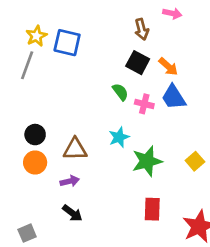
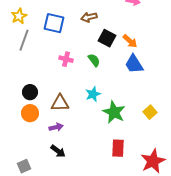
brown arrow: (142, 29) -> (89, 17), moved, turned 91
yellow star: (36, 36) -> (19, 16), moved
pink cross: (144, 104) -> (66, 59), moved
green star: (147, 161) -> (114, 112), turned -30

